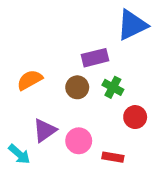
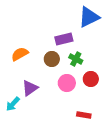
pink circle: (79, 141) -> (67, 83), moved
cyan arrow: (19, 154) -> (13, 104), turned 91
red rectangle: (113, 157) -> (84, 115), moved

